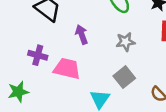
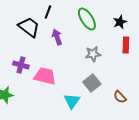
purple arrow: (82, 34) -> (57, 37), moved

